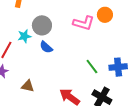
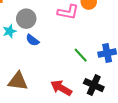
brown triangle: (28, 86) -> (18, 81), size x1.5

